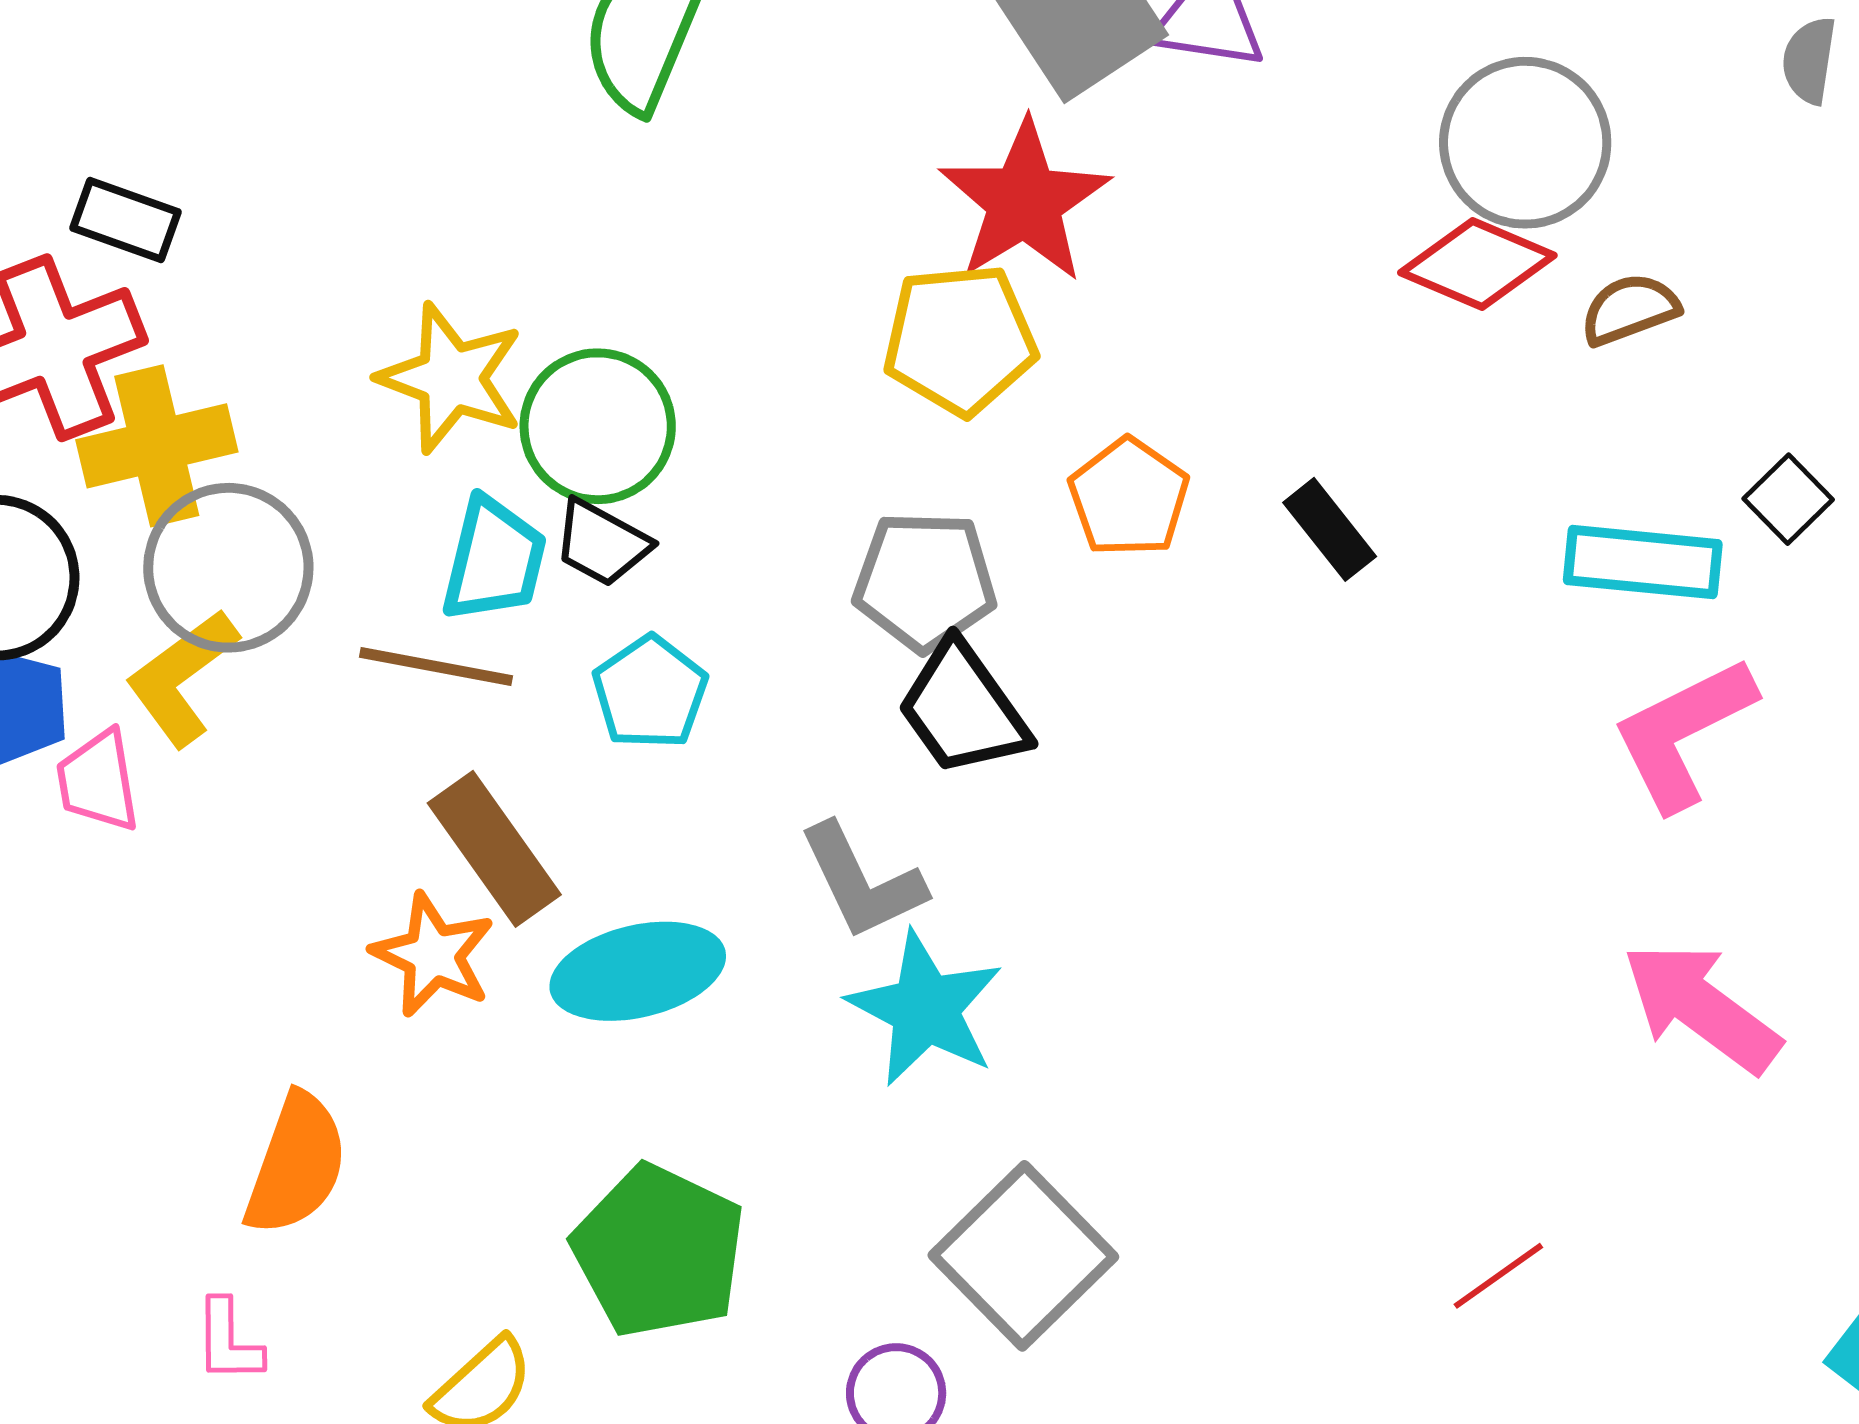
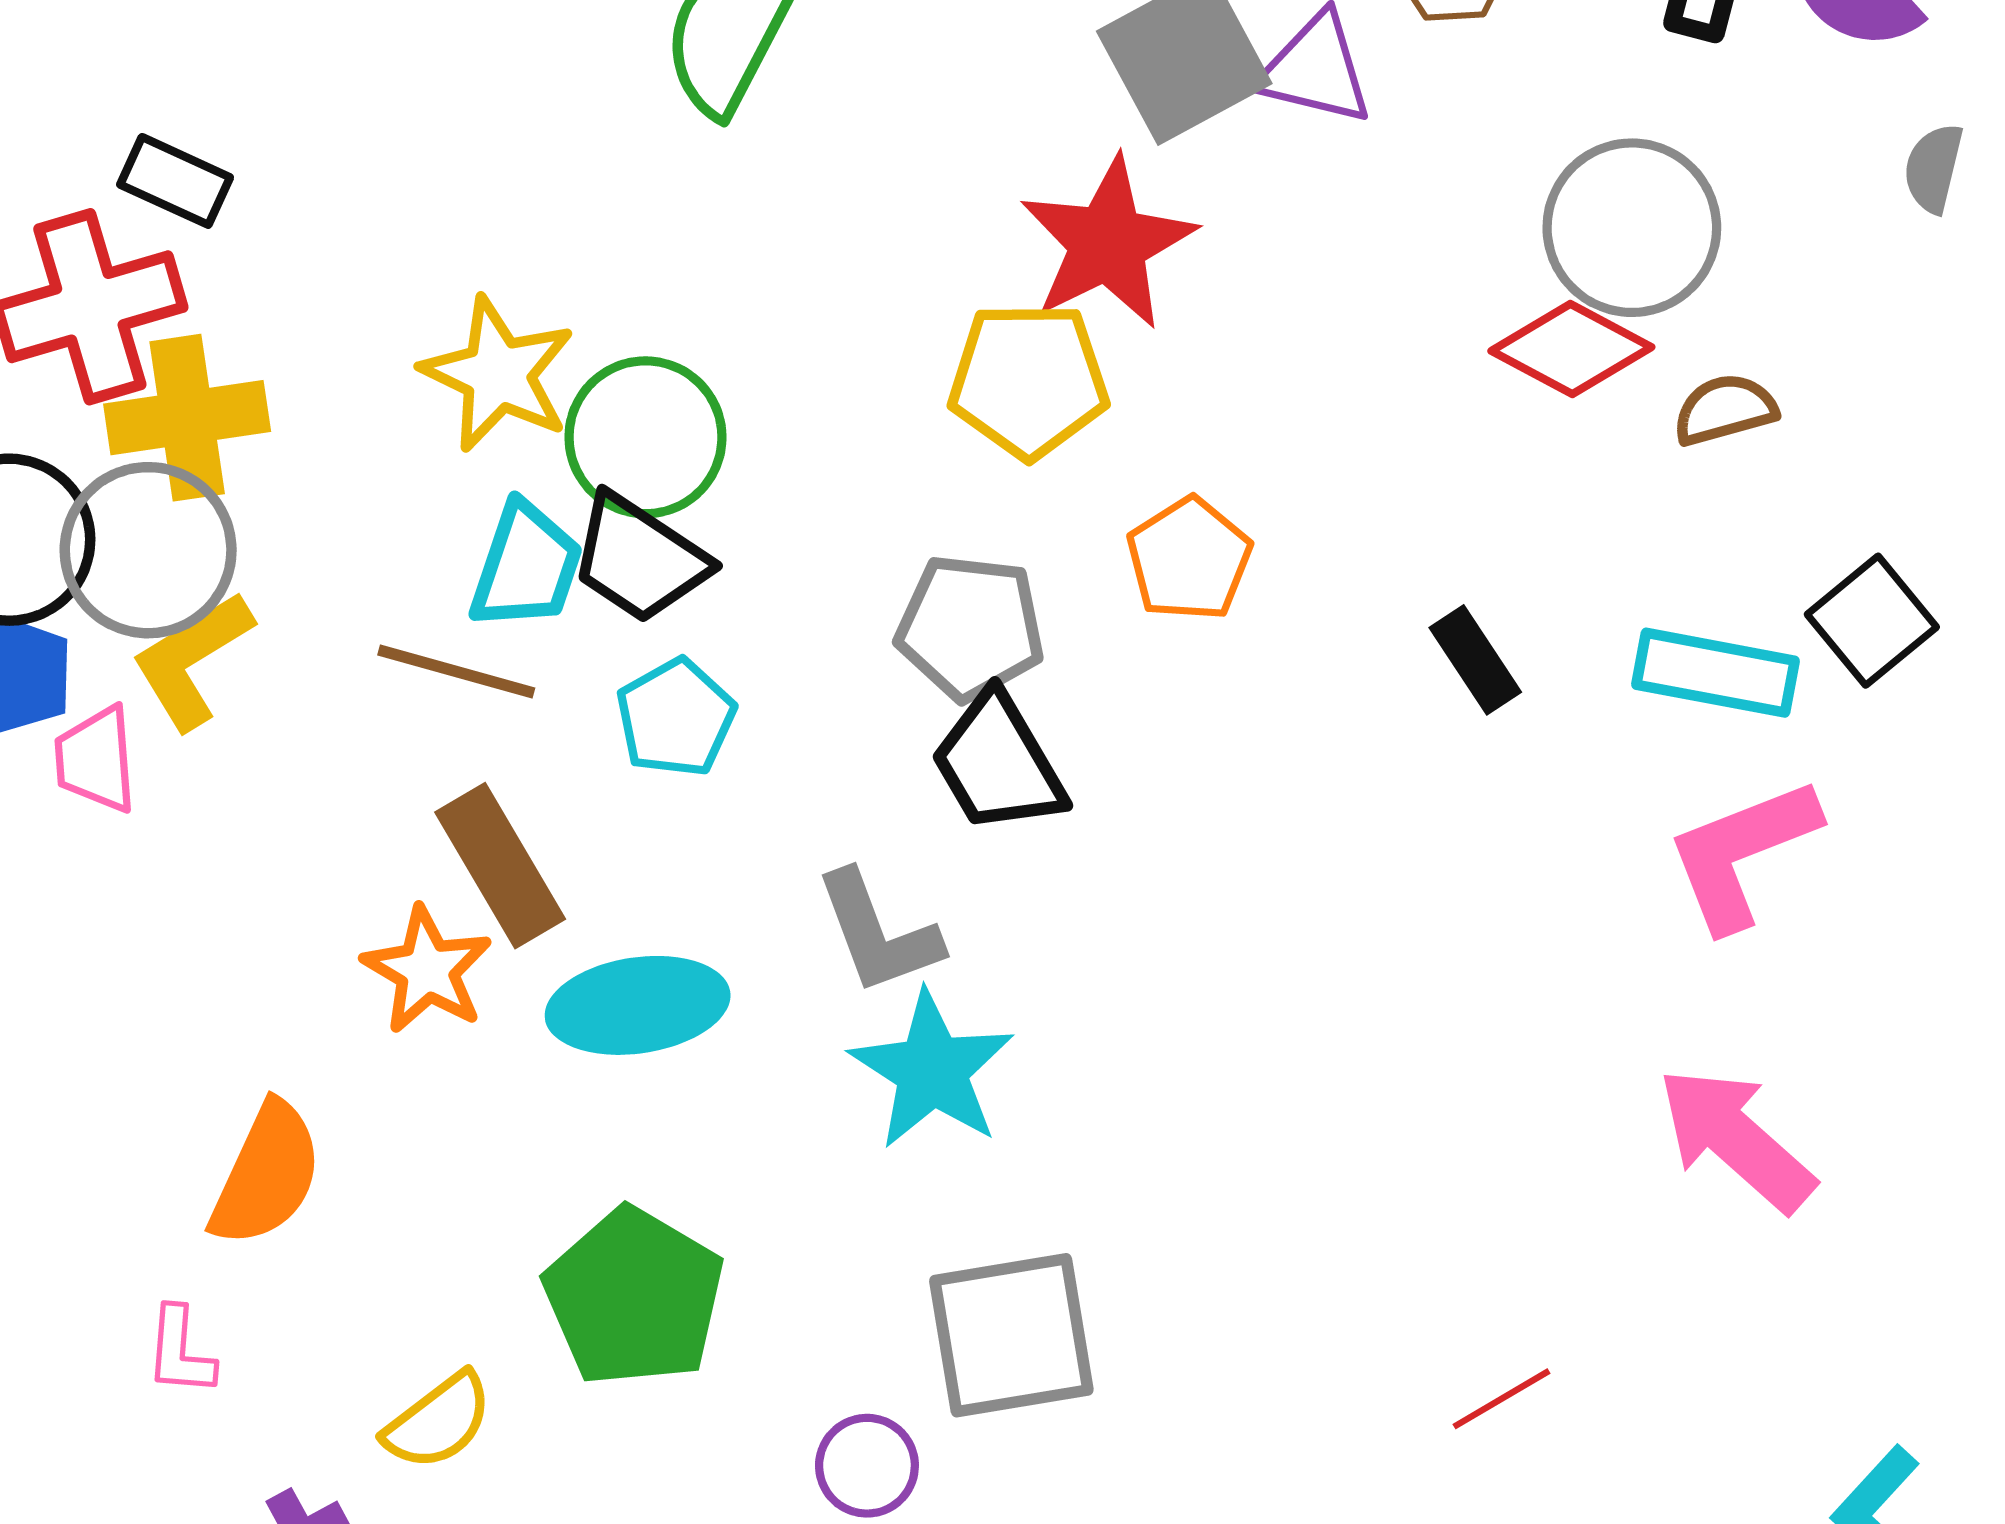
black square: (1788, 499) -> (1872, 621), size x1.4
black rectangle: (1330, 529) -> (1475, 660), moved
black trapezoid: (602, 543) -> (639, 559), size x1.4
gray circle: (228, 568) -> (148, 550), moved
gray square: (1023, 1256) -> (1011, 1335), turned 30

